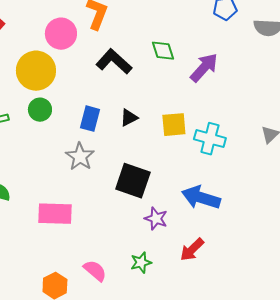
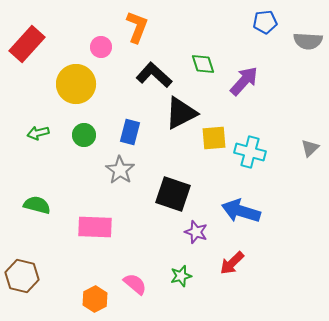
pink circle: (61, 34) -> (101, 47), size x0.7
green circle: (40, 110) -> (84, 135), moved
black triangle: (129, 118) -> (181, 113), moved, size x1.8

